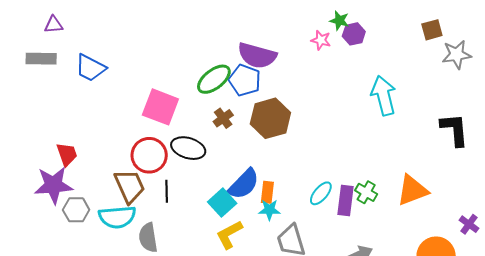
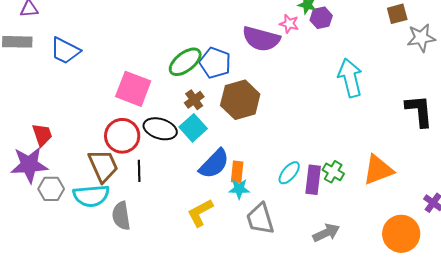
purple semicircle: (257, 56) -> (261, 39), moved
cyan square: (222, 203) -> (193, 128), moved

